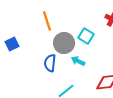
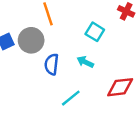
gray circle: (64, 43) -> (31, 40), moved

